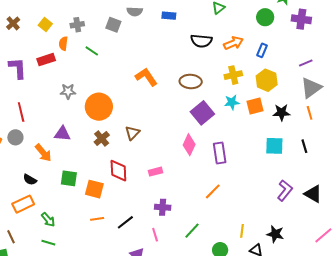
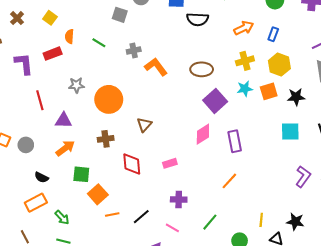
gray cross: (77, 25) -> (134, 50), moved
black semicircle: (201, 41) -> (197, 19), moved
red line: (21, 112) -> (40, 100), moved
purple triangle: (62, 134) -> (64, 120), moved
gray circle: (15, 137) -> (26, 145), moved
brown cross: (102, 139) -> (106, 139), moved, turned 35
pink diamond: (189, 145) -> (203, 134), turned 35
orange arrow: (43, 153) -> (65, 148), moved, turned -84
orange square: (94, 189) -> (98, 194), moved, turned 36
pink line: (155, 235) -> (172, 228), turned -40

